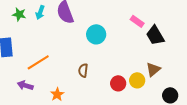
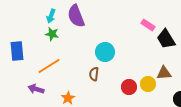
green star: (19, 14) -> (52, 34), moved
cyan circle: (96, 34) -> (105, 52), moved
brown triangle: (153, 69) -> (164, 73), turned 35

